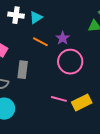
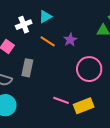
white cross: (16, 15) -> (24, 25), moved, turned -35
pink circle: (70, 62) -> (89, 69), moved

